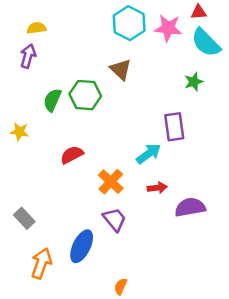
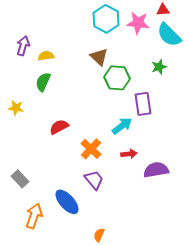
yellow semicircle: (36, 28) -> (46, 56), moved
green hexagon: (85, 95) -> (117, 78), moved
blue ellipse: (82, 246) -> (67, 202), turned -68

